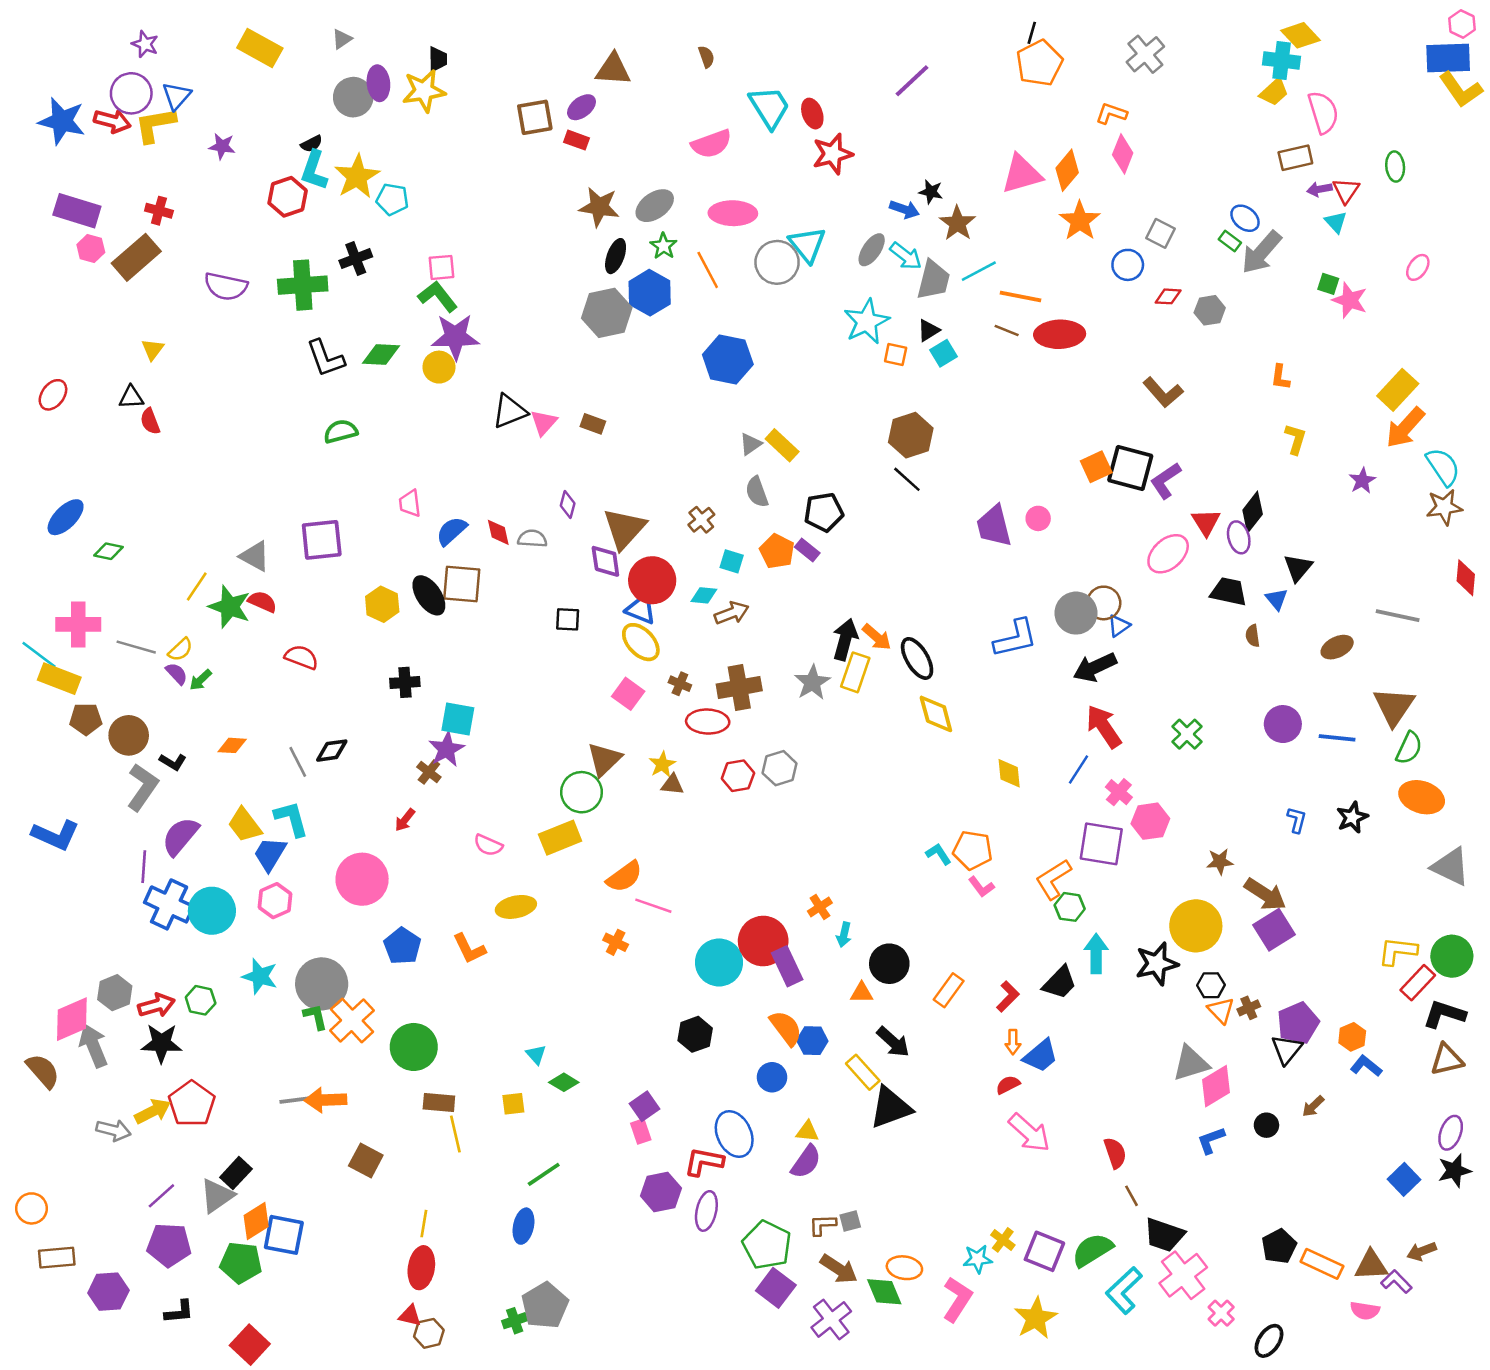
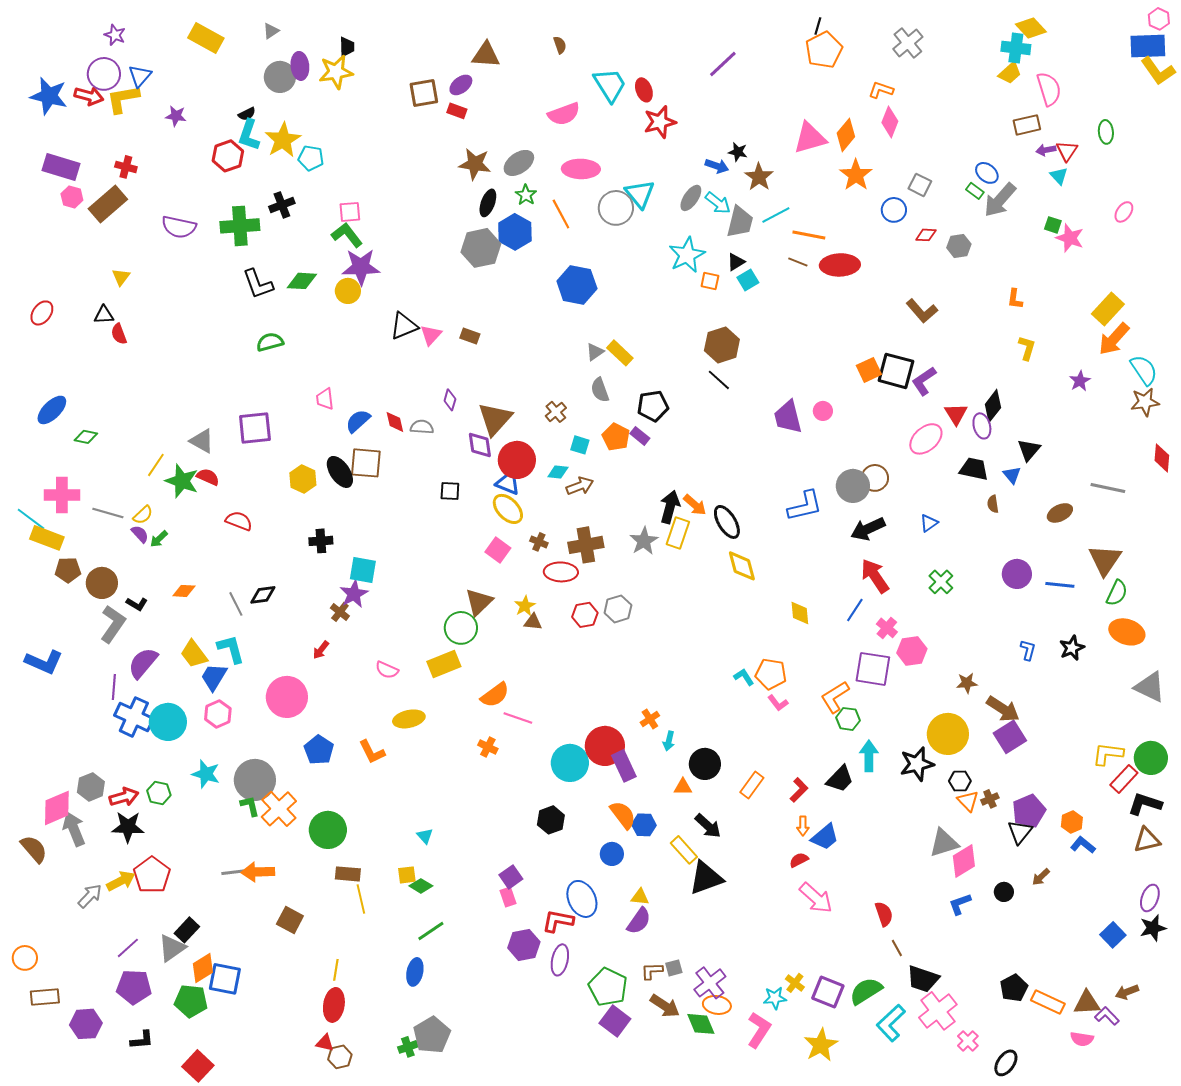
blue triangle: (1119, 626) -> (929, 523), moved
green diamond: (564, 1082) -> (421, 886), moved
gray arrow: (114, 1130) -> (90, 896), turned -60
purple cross: (831, 1319) -> (710, 983), moved

